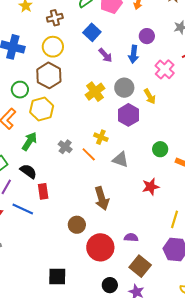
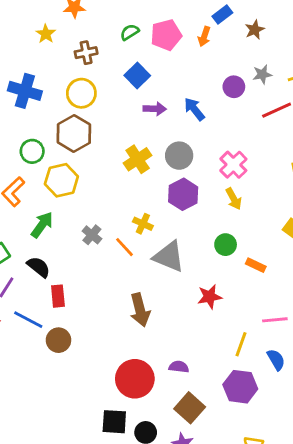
purple circle: (147, 36) -> (234, 87), moved
blue arrow: (134, 54) -> (194, 109), turned 132
purple arrow: (105, 55) -> (155, 109), turned -49
pink cross: (165, 69) -> (233, 165), moved
yellow arrow: (150, 96) -> (234, 199), moved
gray triangle: (120, 160) -> (169, 256), size x1.4
brown circle: (77, 225) -> (58, 340), moved
black square: (57, 277) -> (114, 422), moved

